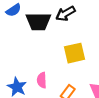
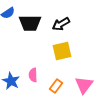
black arrow: (65, 14) -> (61, 24), moved

